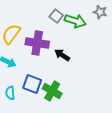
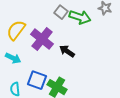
purple cross: (37, 43) -> (42, 39), turned 30

